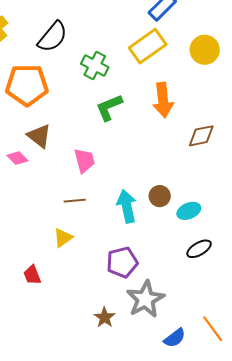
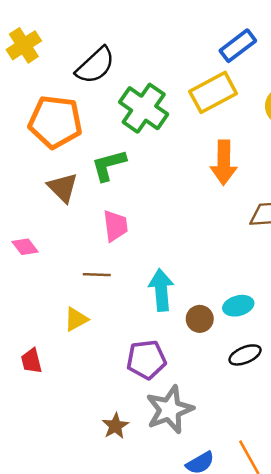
green cross: (95, 66) -> (144, 108), size x1.4
green L-shape: (109, 107) -> (109, 165), moved
pink diamond: (17, 158) -> (25, 247), moved
brown circle: (160, 196) -> (200, 319), moved

